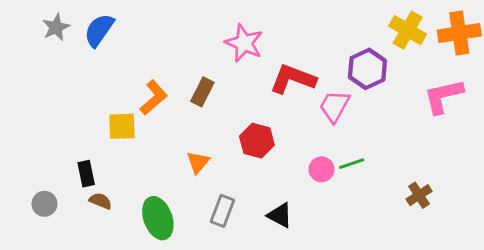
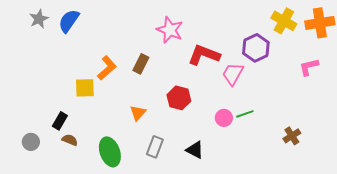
pink L-shape: (443, 96) -> (309, 67), size x0.7
black rectangle: (86, 174) -> (60, 121), turned 42

